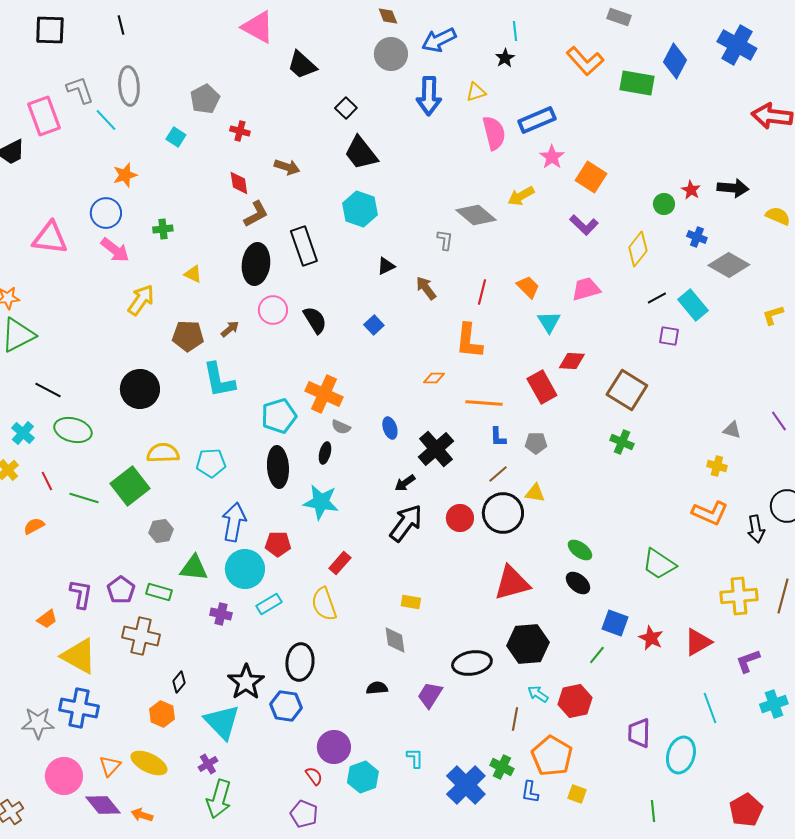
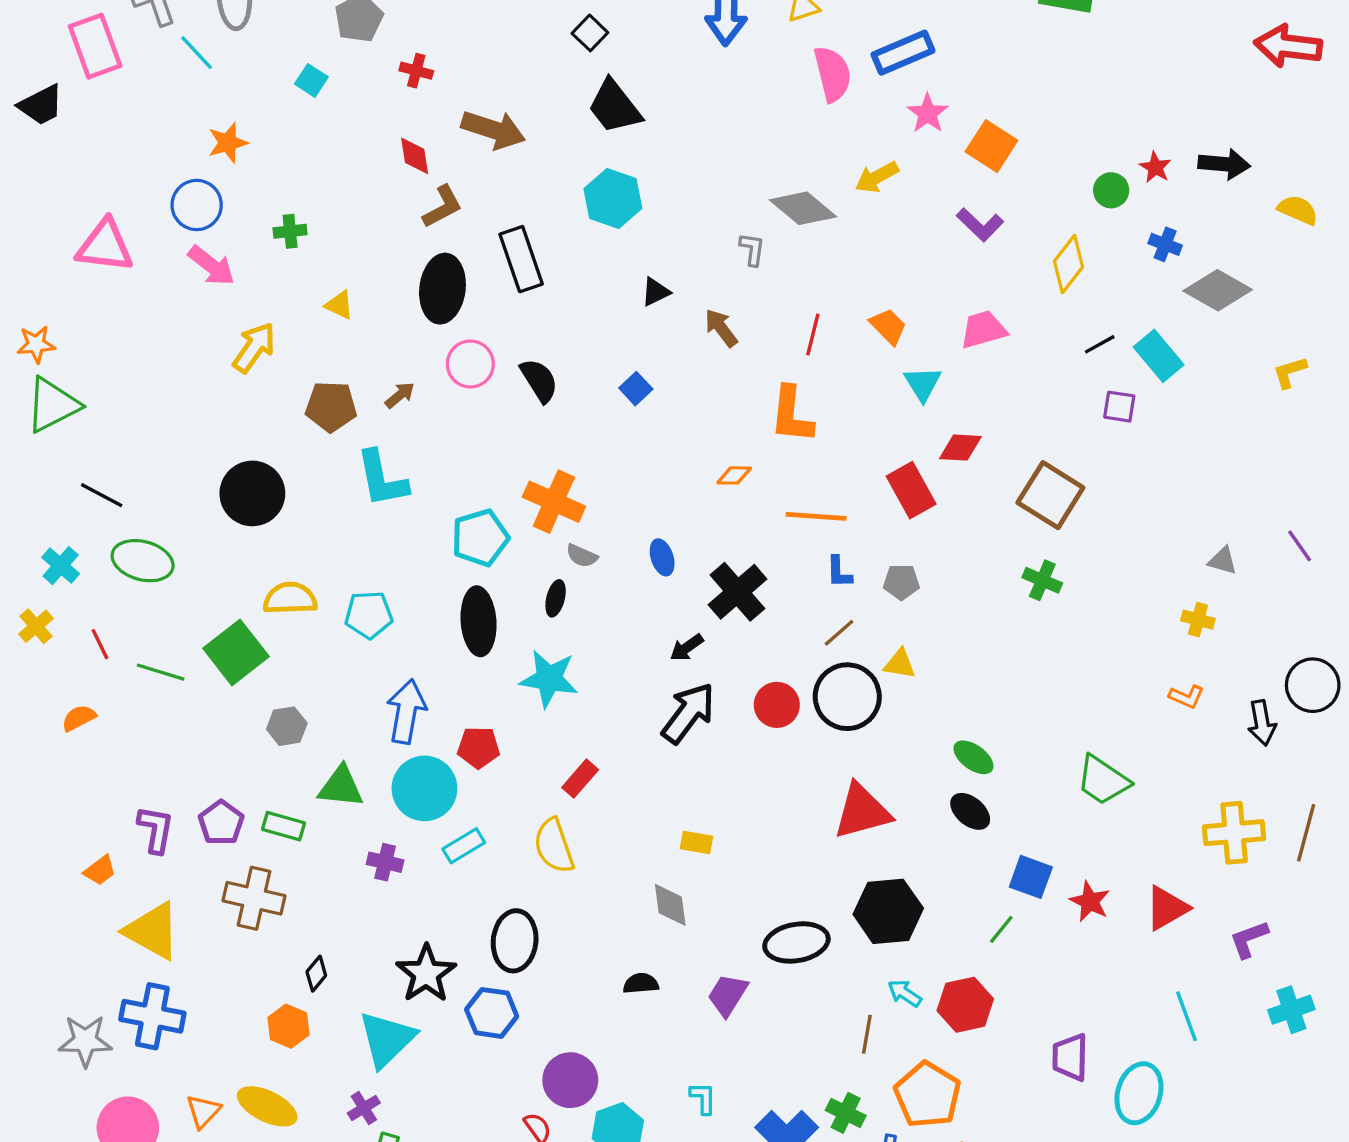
brown arrow: (287, 167) -> (493, 130), size x1.5
orange L-shape: (710, 513) -> (1186, 697), size x0.6
cyan triangle: (222, 722) -> (387, 1039), turned 30

